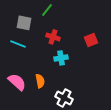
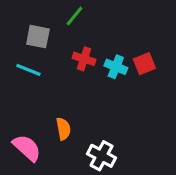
cyan cross: (61, 58) -> (116, 67), moved, turned 32
pink semicircle: (17, 82) -> (27, 148), moved

